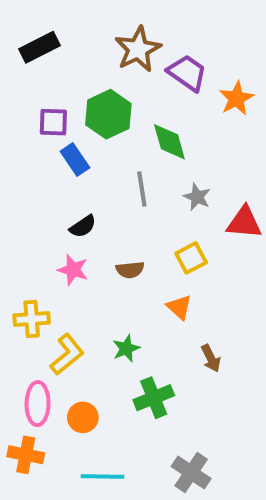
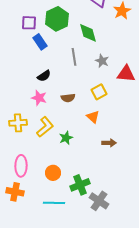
yellow L-shape: (67, 354) -> (45, 127), moved
brown arrow: (211, 358) -> (109, 143), turned -64
green cross: (154, 398) -> (80, 185), moved
orange circle: (83, 417) -> (53, 173), moved

